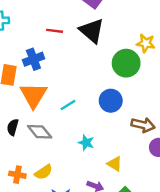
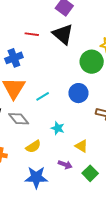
yellow semicircle: (44, 172) -> (33, 147), moved

